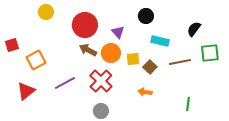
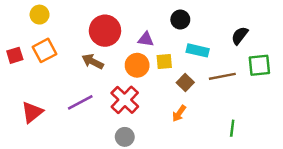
yellow circle: (46, 12) -> (40, 15), moved
purple triangle: (118, 32) -> (146, 39), turned -40
brown arrow: (88, 50) -> (93, 62), moved
yellow square: (133, 59) -> (164, 62), moved
orange square: (36, 60) -> (44, 50), moved
orange arrow: (145, 92) -> (179, 113), turned -64

